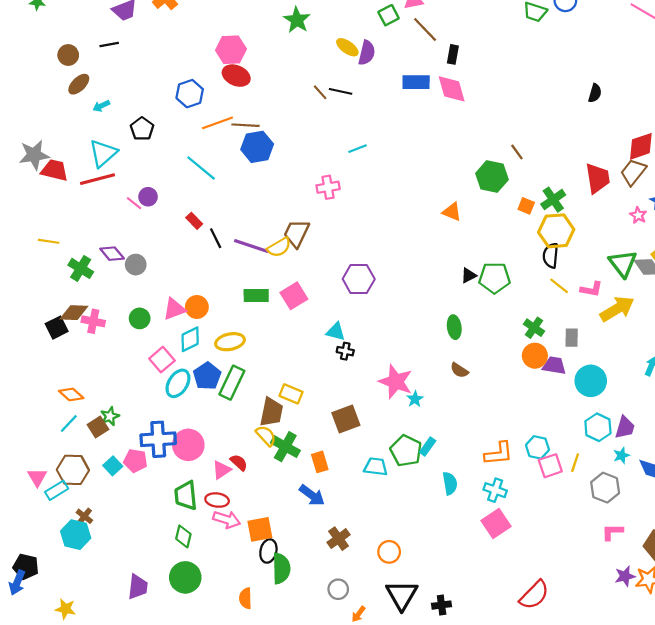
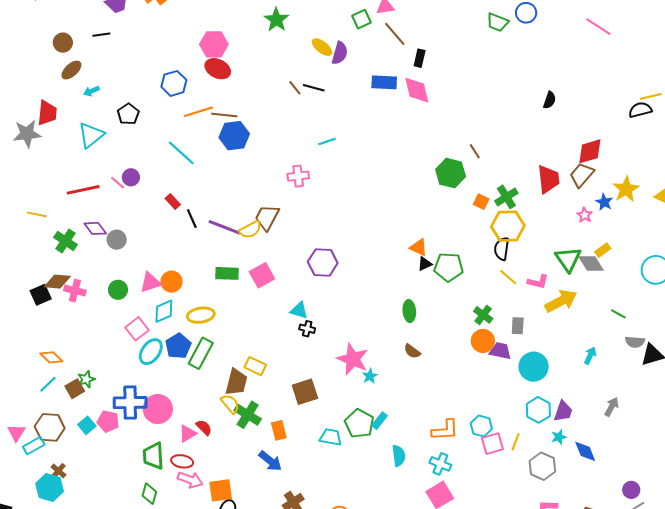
red trapezoid: (54, 170) -> (47, 113), moved, turned 80
red line: (98, 179) -> (83, 190), moved
orange triangle: (452, 212) -> (419, 247), moved

